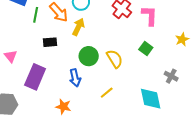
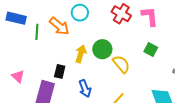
yellow arrow: (78, 27) -> (81, 54), moved
black rectangle: (50, 42) -> (60, 71), moved, turned -64
green circle: (89, 56) -> (102, 49), moved

